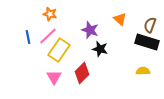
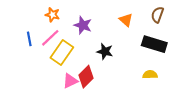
brown semicircle: (150, 25) -> (157, 15), moved
purple star: (90, 30) -> (83, 25), moved
pink triangle: (54, 77) -> (70, 81), moved, turned 35

